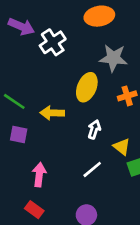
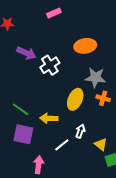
orange cross: (127, 96) -> (103, 98), moved, turned 32
purple square: (19, 134) -> (23, 134), size x1.5
white line: (92, 169) -> (62, 145), moved

